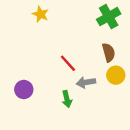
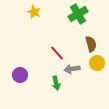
green cross: (109, 17) -> (78, 14), moved

